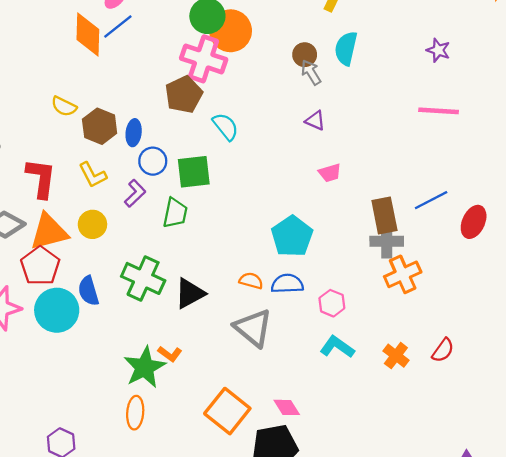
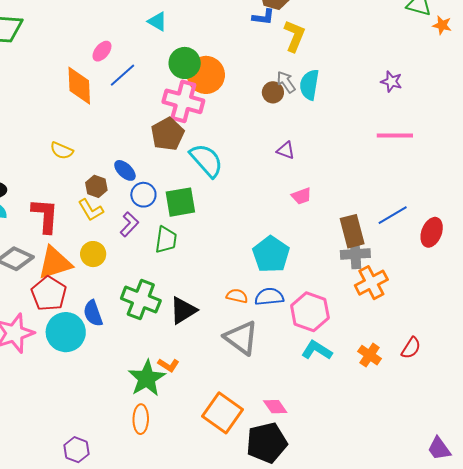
blue line: (118, 26) -> (122, 75), moved
gray arrow: (311, 72) -> (286, 82), moved
brown hexagon: (100, 126) -> (96, 186), moved, size x0.7
cyan semicircle: (226, 127) -> (206, 160), size x1.4
blue ellipse: (134, 133) -> (125, 170), turned -50
pink hexagon: (332, 303) -> (310, 312), size x1.6

